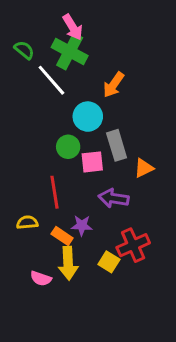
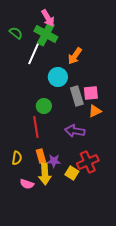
white line: (51, 80) -> (34, 53), turned 65
green circle: (68, 147) -> (44, 106), moved
pink square: (92, 162) -> (91, 93), moved
yellow semicircle: (27, 222) -> (17, 158), moved, turned 104
purple star: (82, 225) -> (54, 161), moved
orange rectangle: (62, 236) -> (41, 156), turned 40

